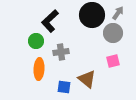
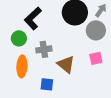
brown triangle: (87, 79) -> (66, 64), moved

